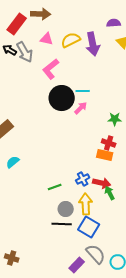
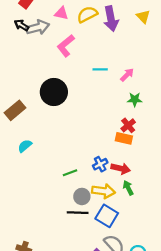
gray arrow: (25, 52) -> (38, 27), turned -75
black circle: (62, 98) -> (54, 92), moved
pink arrow: (81, 108) -> (127, 75), moved
red cross: (109, 143) -> (128, 125), turned 32
green arrow: (110, 193) -> (128, 188), moved
yellow arrow: (86, 204) -> (103, 191), turned 100

